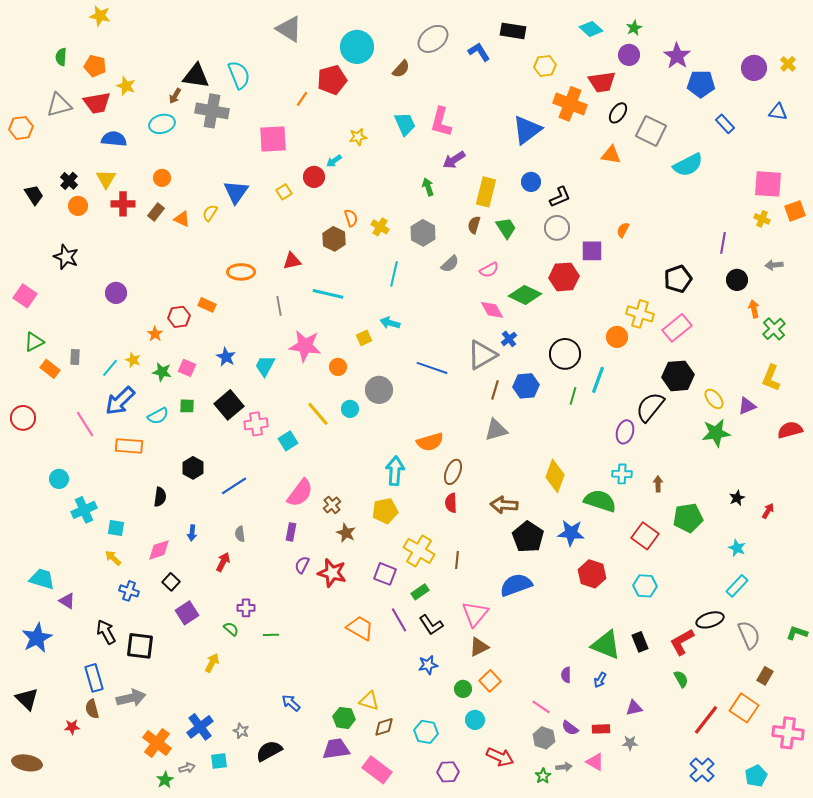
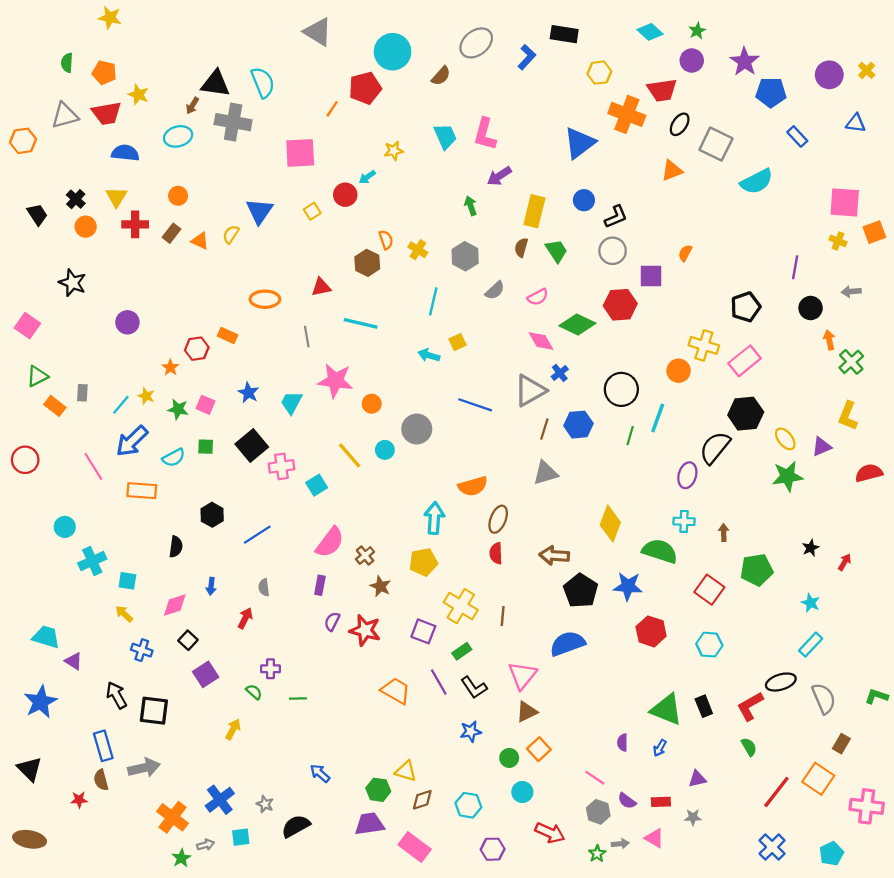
blue L-shape: (479, 52) -> (527, 57), turned 75
orange triangle: (611, 155) -> (672, 171), turned -30
yellow square: (364, 338) -> (457, 342), moved

